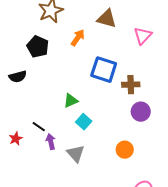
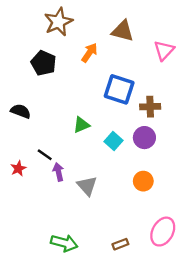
black semicircle: (18, 77) -> (21, 111), moved, turned -144
purple circle: (141, 112) -> (144, 138), moved
cyan square: (84, 122) -> (113, 141), moved

